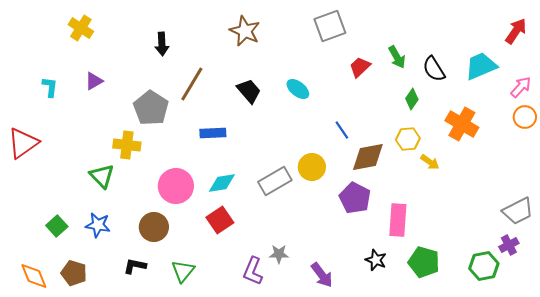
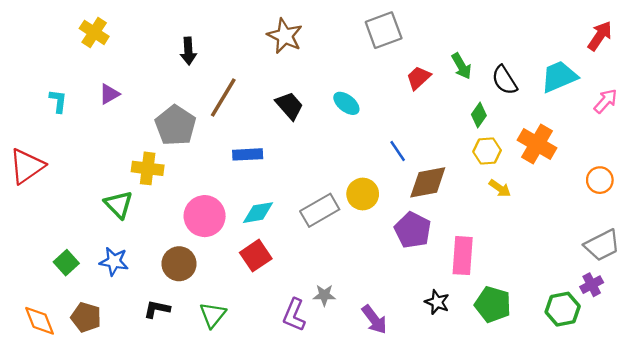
orange circle: (525, 117) -> (600, 180), moved
yellow hexagon: (408, 139) -> (487, 151), moved

